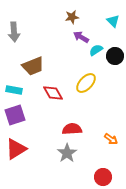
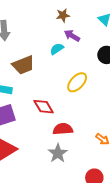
cyan semicircle: (96, 50) -> (57, 49), moved
red diamond: (53, 93) -> (44, 107), moved

